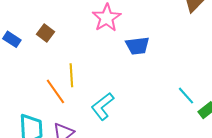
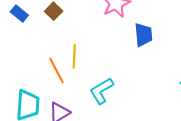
blue trapezoid: (138, 46) -> (143, 35), turned -95

